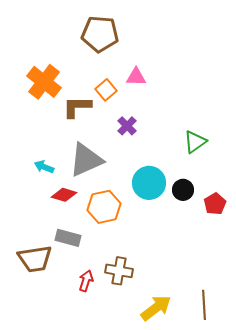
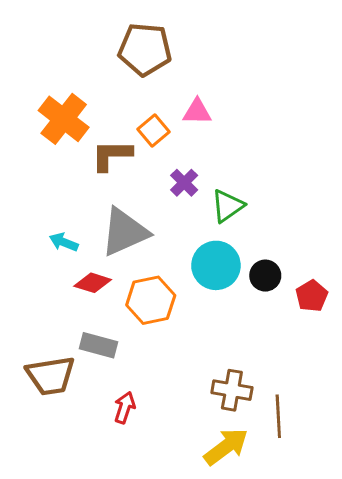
green triangle: (195, 142) -> (228, 206), moved
brown cross: (119, 271) -> (232, 390), moved
brown line: (204, 305) -> (278, 416), moved

